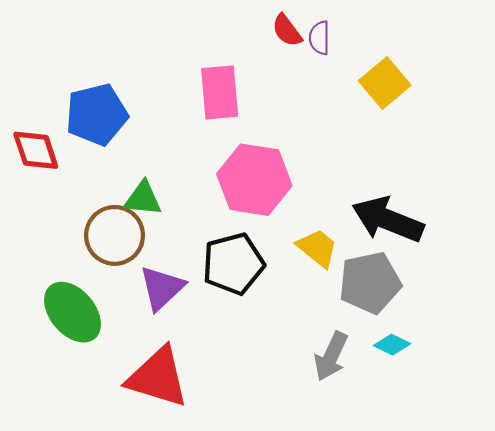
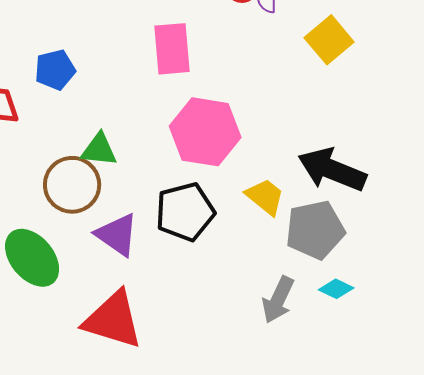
blue pentagon: (97, 115) -> (55, 70), size x0.7
purple triangle: (162, 288) -> (117, 235), turned -42

